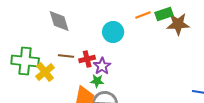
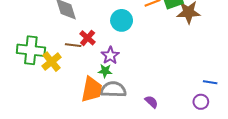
red cross: (87, 59) -> (88, 38), moved, turned -35

